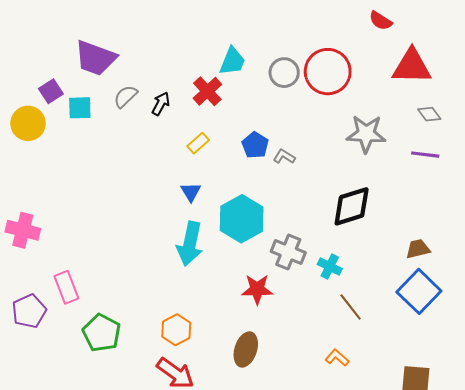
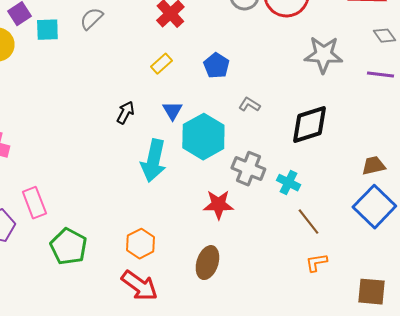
black arrow: (161, 104) -> (125, 113), moved
gray L-shape: (284, 157) -> (249, 105), moved
blue triangle: (191, 192) -> (172, 111), moved
orange L-shape: (337, 358) -> (316, 263), moved, turned -50

